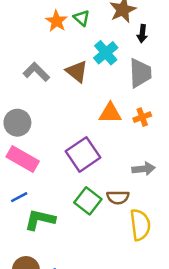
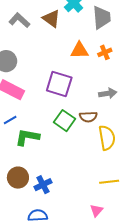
purple square: (83, 154) -> (59, 84), turned -36

